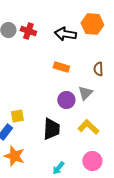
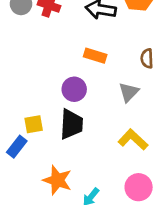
purple circle: (66, 100) -> (74, 89), moved
black trapezoid: (51, 129) -> (71, 124), moved
orange star: (14, 156) -> (57, 180), moved

